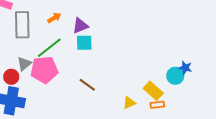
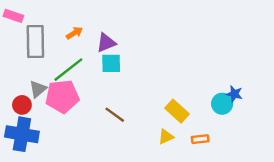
yellow rectangle: (153, 91) -> (177, 111), moved

